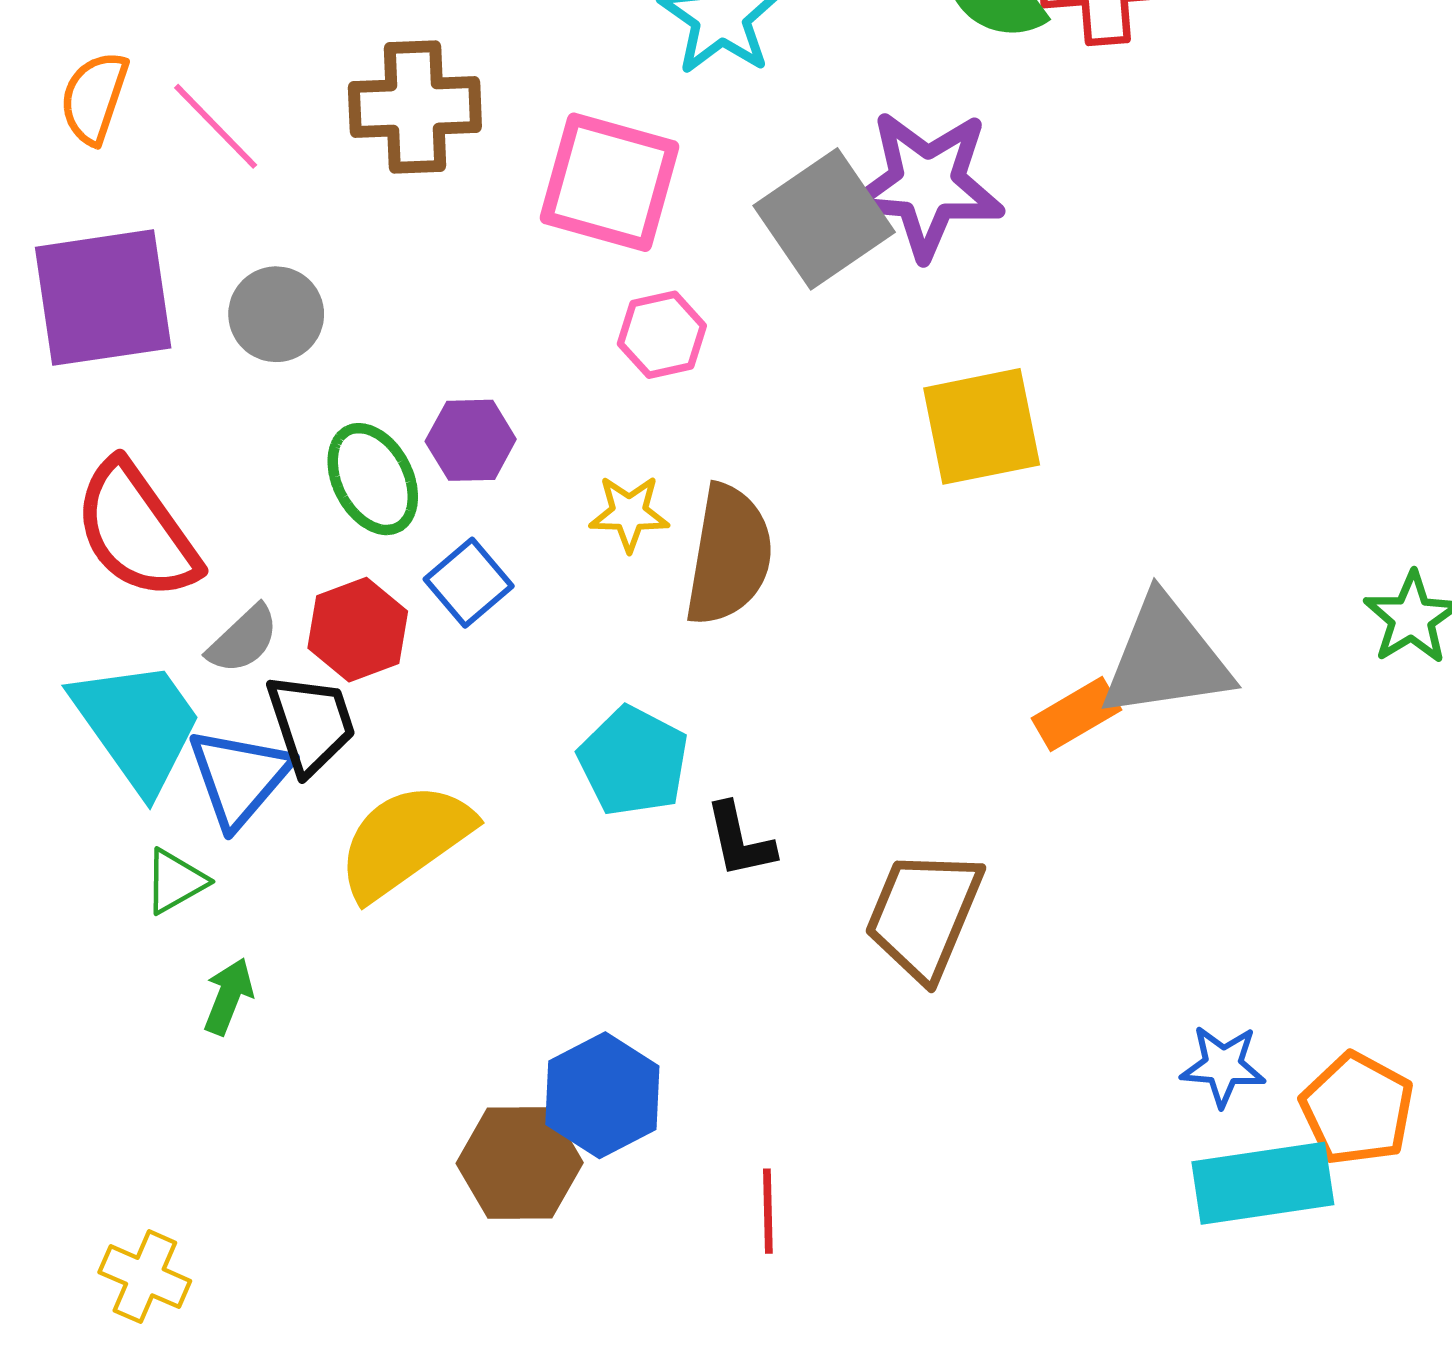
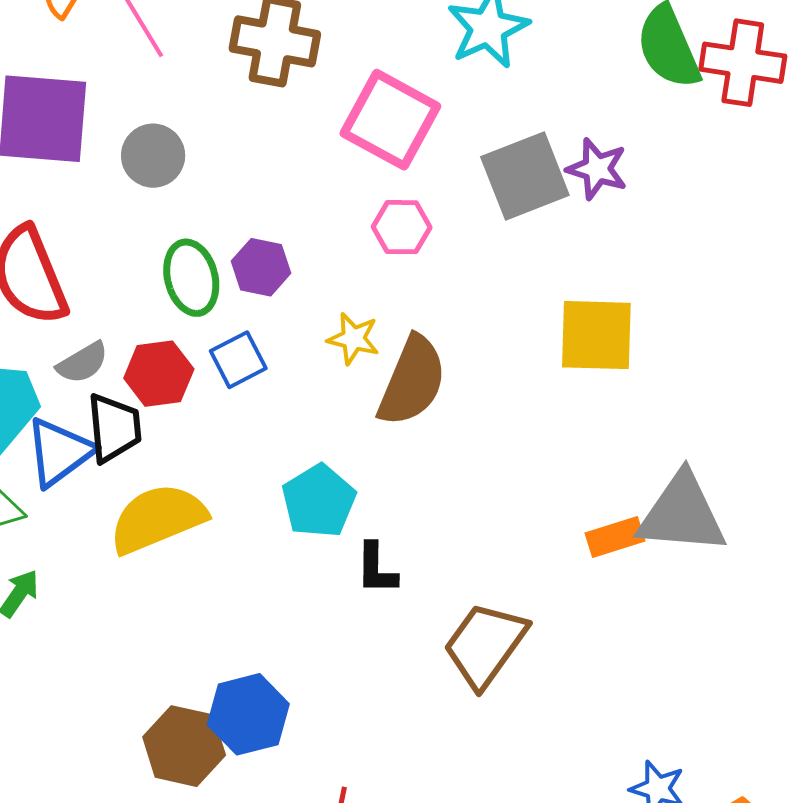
purple star: (927, 184) -> (597, 169), size x0.6

